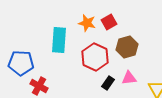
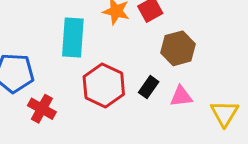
red hexagon: (95, 57) -> (104, 85), moved
black rectangle: (108, 83) -> (149, 87), moved

